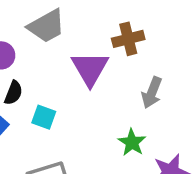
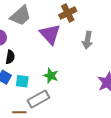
cyan square: (44, 117) -> (22, 81), moved
green star: (132, 142) -> (51, 76), moved

